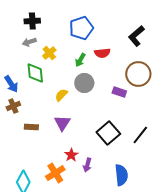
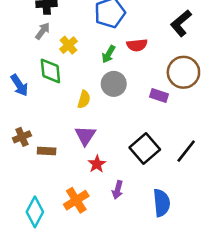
gray arrow: (29, 42) -> (43, 31), turned 144
yellow semicircle: (61, 95) -> (84, 99), turned 152
brown cross: (13, 106) -> (22, 137), moved
brown rectangle: (31, 127) -> (47, 151), moved
red star: (71, 155) -> (97, 164), moved

